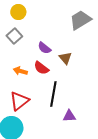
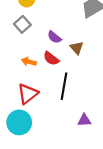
purple triangle: (69, 116) -> (84, 120), moved

